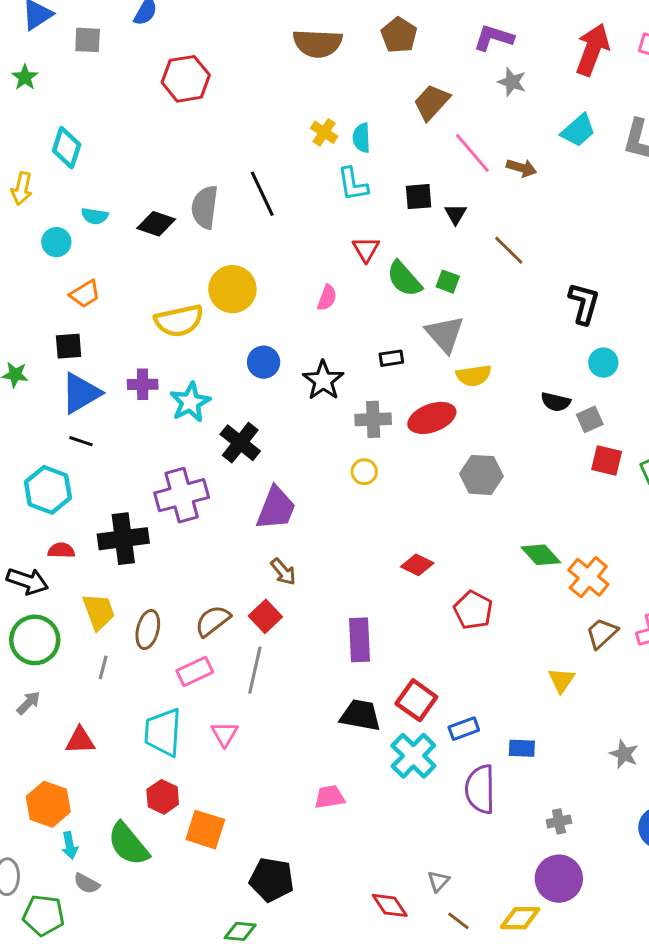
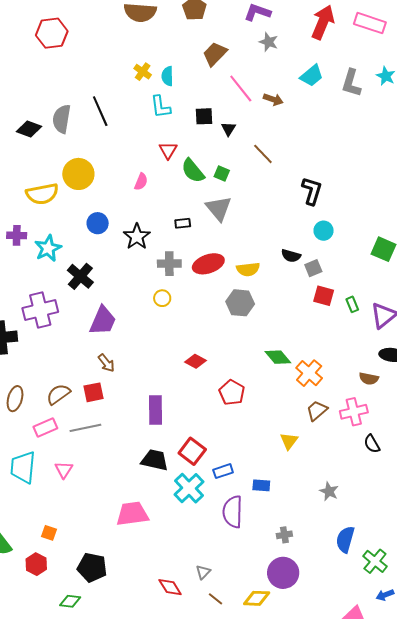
yellow semicircle: (474, 376) -> (248, 269), moved
red square: (265, 616) -> (94, 392), turned 30
gray line: (255, 670) -> (85, 428), turned 64
red hexagon: (163, 797) -> (36, 564), moved
pink trapezoid: (330, 797) -> (132, 514), size x1.6
orange square: (205, 830) -> (49, 533), size x0.6

